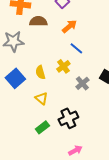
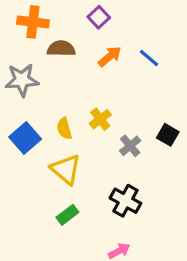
blue line: (76, 48) -> (149, 58), moved
yellow triangle: (41, 98) -> (66, 169), size x1.5
black cross: (68, 118) -> (125, 201), moved, turned -36

